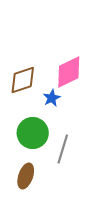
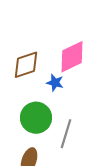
blue star: (52, 98) -> (55, 83), turned -30

